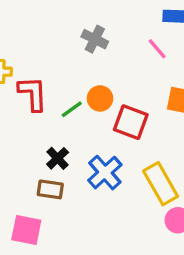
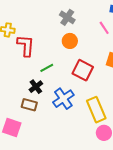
orange circle: (100, 98) -> (70, 41), moved
green line: (72, 109) -> (47, 68), moved

